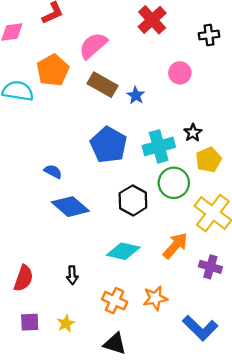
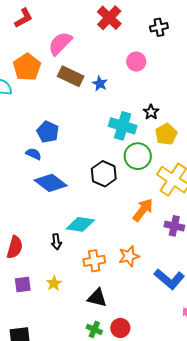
blue pentagon: (109, 145) -> (48, 132), moved, size x0.7
cyan cross: (159, 146) -> (123, 126), turned 36
cyan diamond: (123, 251) -> (80, 224), moved
orange cross: (115, 301) -> (94, 261), turned -30

